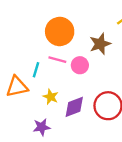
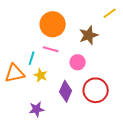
pink circle: (80, 65) -> (78, 62), moved
yellow star: (51, 97) -> (41, 75), moved
purple diamond: (74, 107) -> (66, 91), turned -45

